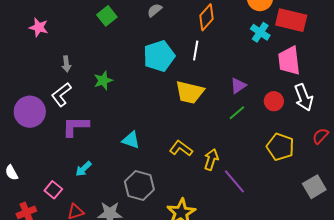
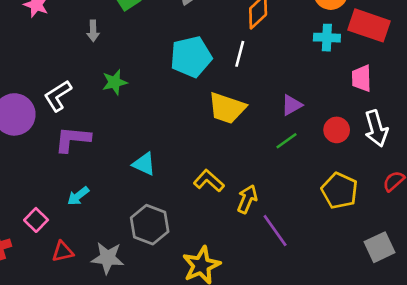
cyan cross: (260, 32) -> (327, 38), turned -36
pink trapezoid: (289, 61) -> (361, 78), size x0.7
gray arrow: (66, 64) -> (93, 31), moved

